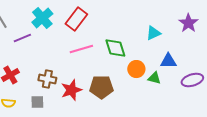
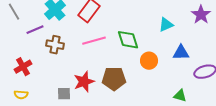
green triangle: (154, 78) -> (180, 96), moved
brown cross: (47, 79) -> (55, 45), moved
gray square: (37, 102) -> (64, 94), moved

